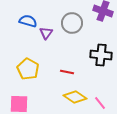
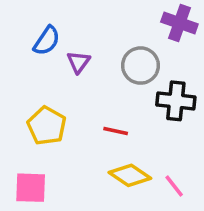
blue semicircle: (28, 21) -> (47, 41), turned 108
gray circle: (72, 23) -> (141, 66), moved

